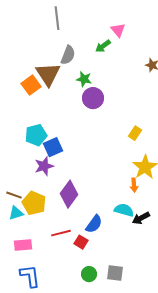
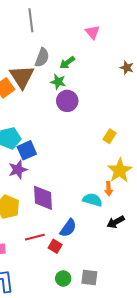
green arrow: (103, 46) -> (67, 63), moved
purple diamond: (69, 194) -> (43, 198), turned -40
cyan semicircle: (124, 210) -> (92, 200), moved

